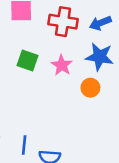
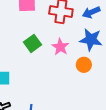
green square: (28, 61) -> (33, 43), turned 36

